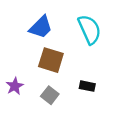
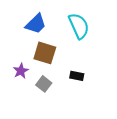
purple star: (15, 86) -> (21, 71), moved

